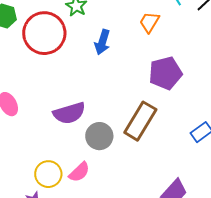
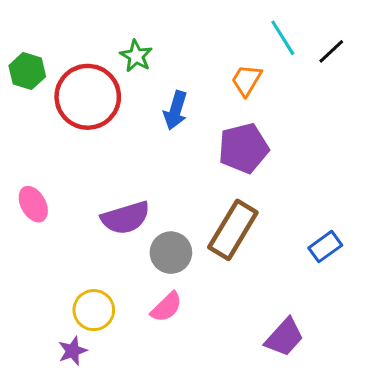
purple pentagon: (165, 73) -> (244, 148), moved
pink semicircle: (79, 172) -> (166, 307), moved

